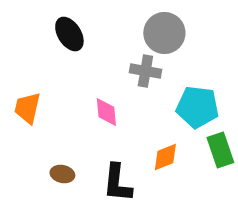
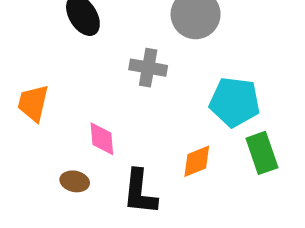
gray cross: (145, 71) -> (148, 68), moved
pink diamond: (106, 112) -> (102, 139), moved

